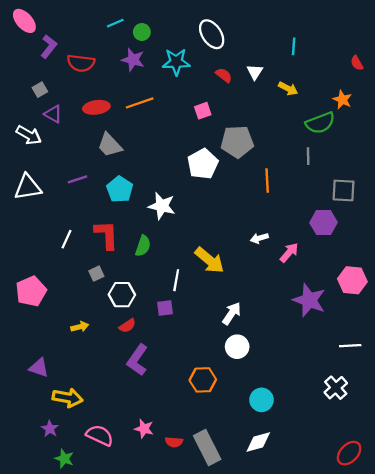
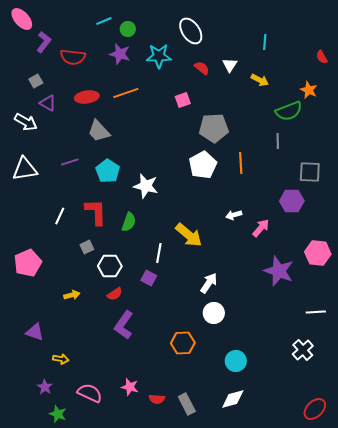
white pentagon: (203, 164) -> (203, 165), moved
purple square: (165, 308) -> (149, 278), turned 35
yellow arrow: (68, 398) -> (61, 359), size x0.6
gray rectangle: (207, 448) -> (187, 404), size x0.7

